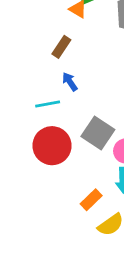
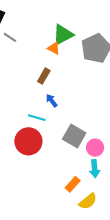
cyan line: (48, 104) -> (37, 118), turned 30
red circle: (52, 146) -> (28, 141), moved

